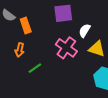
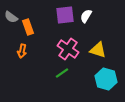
white semicircle: (85, 31) -> (86, 16), moved
green line: (35, 68) -> (62, 73), moved

